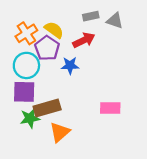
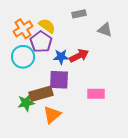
gray triangle: (115, 21) -> (105, 30), moved
red arrow: (84, 40) -> (79, 56), moved
purple square: (24, 92) -> (59, 80), moved

